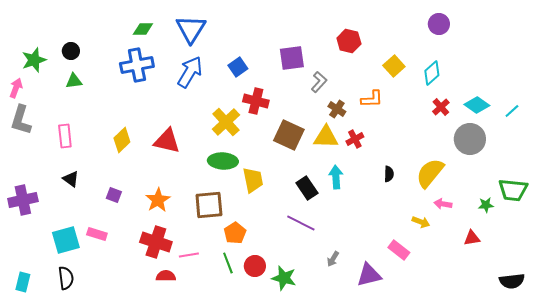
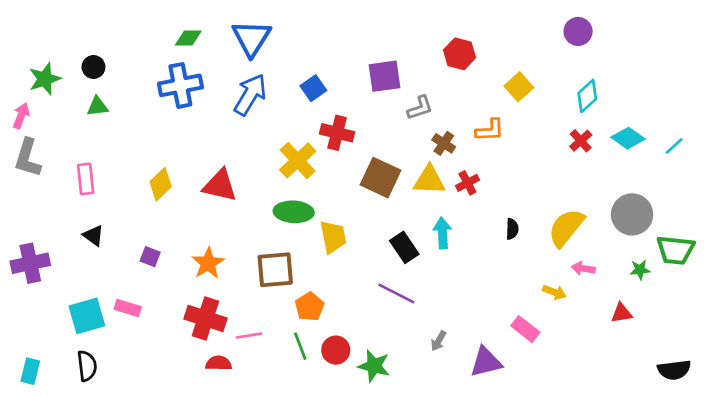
cyan diamond: (432, 73) -> (587, 96), moved
gray L-shape: (319, 82) -> (420, 108), turned 30
gray circle: (470, 139) -> (632, 214), moved

